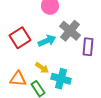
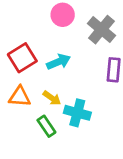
gray cross: (70, 31) -> (102, 30), moved
orange triangle: (18, 79) -> (20, 97), moved

